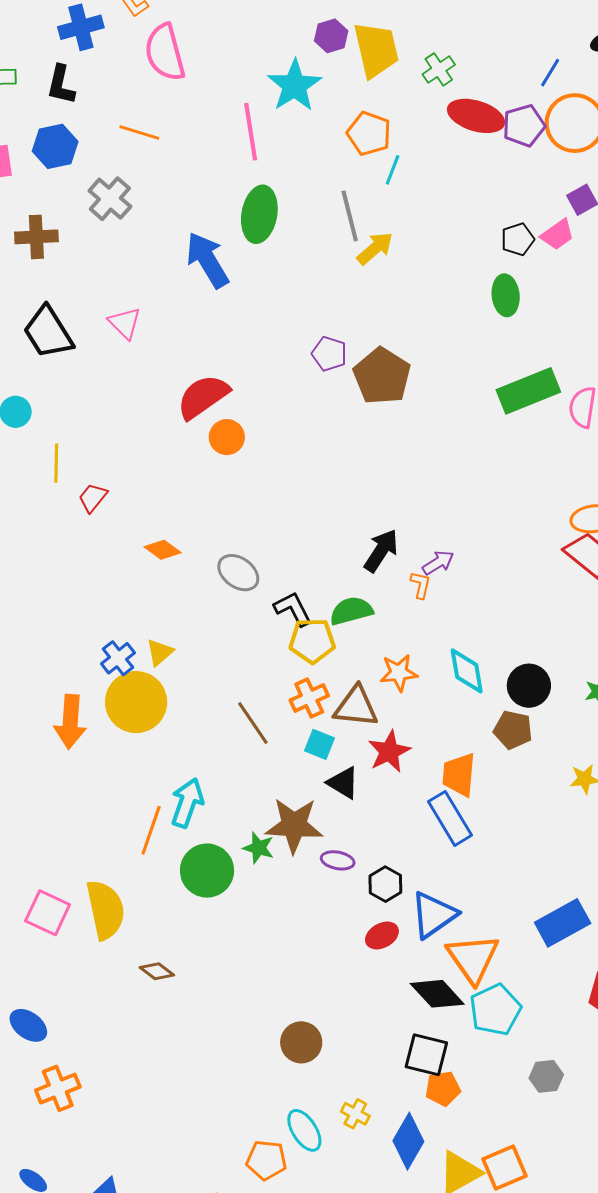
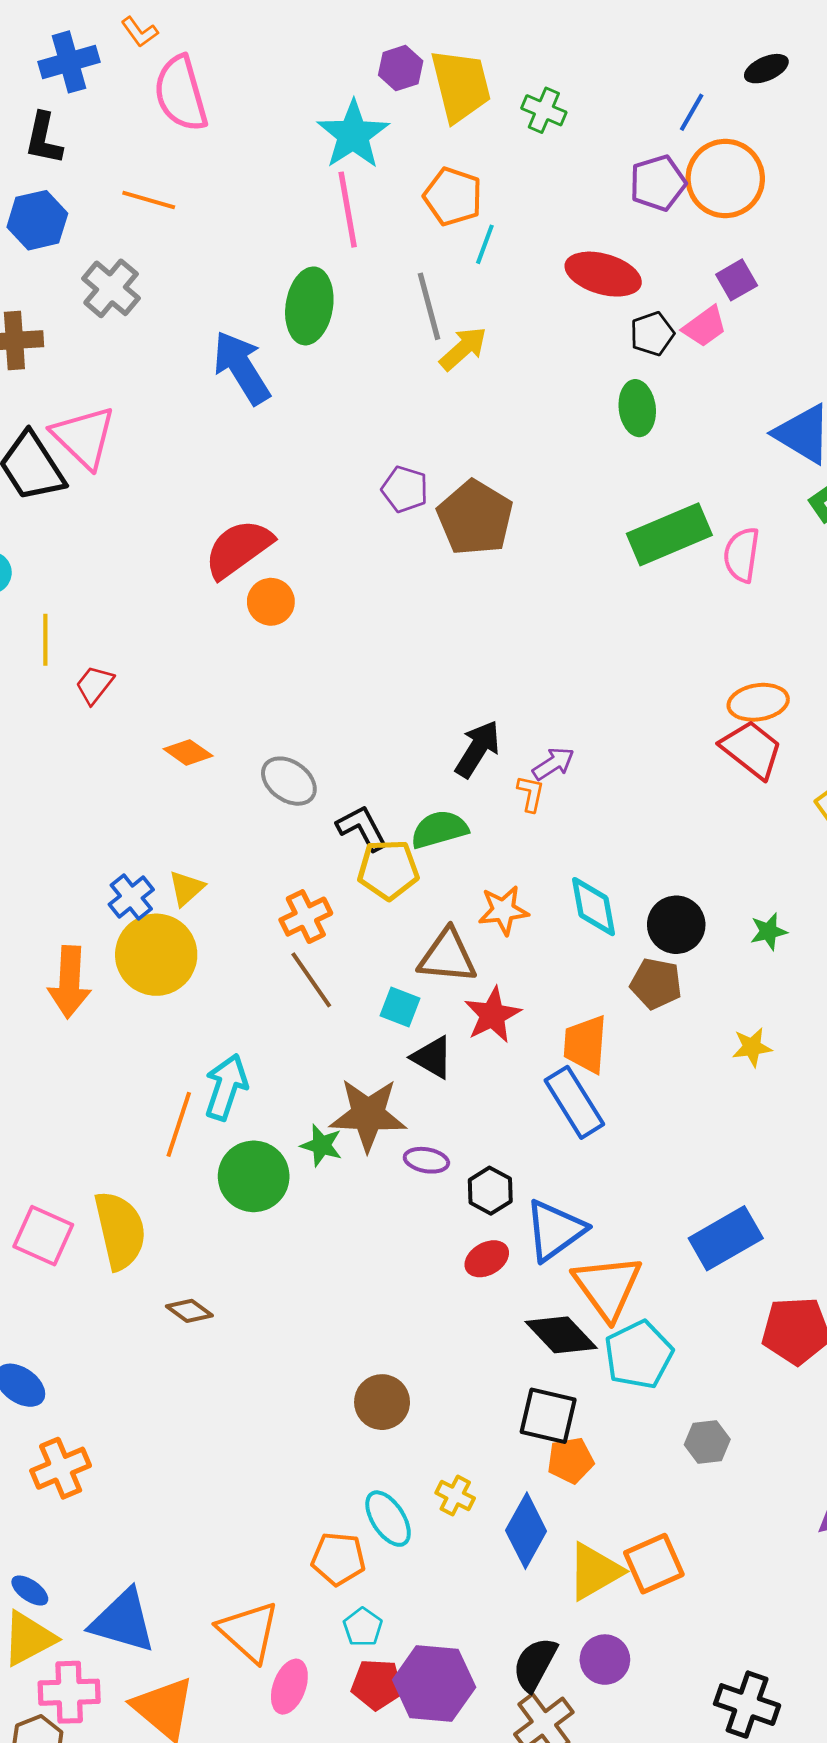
green cross: (439, 69) -> (544, 110), turned -32
red ellipse: (476, 116) -> (603, 274), moved
pink line: (251, 132) -> (348, 210), moved
pink triangle: (125, 323) -> (84, 437), moved, size x1.5
orange cross: (309, 698) -> (306, 917), moved

